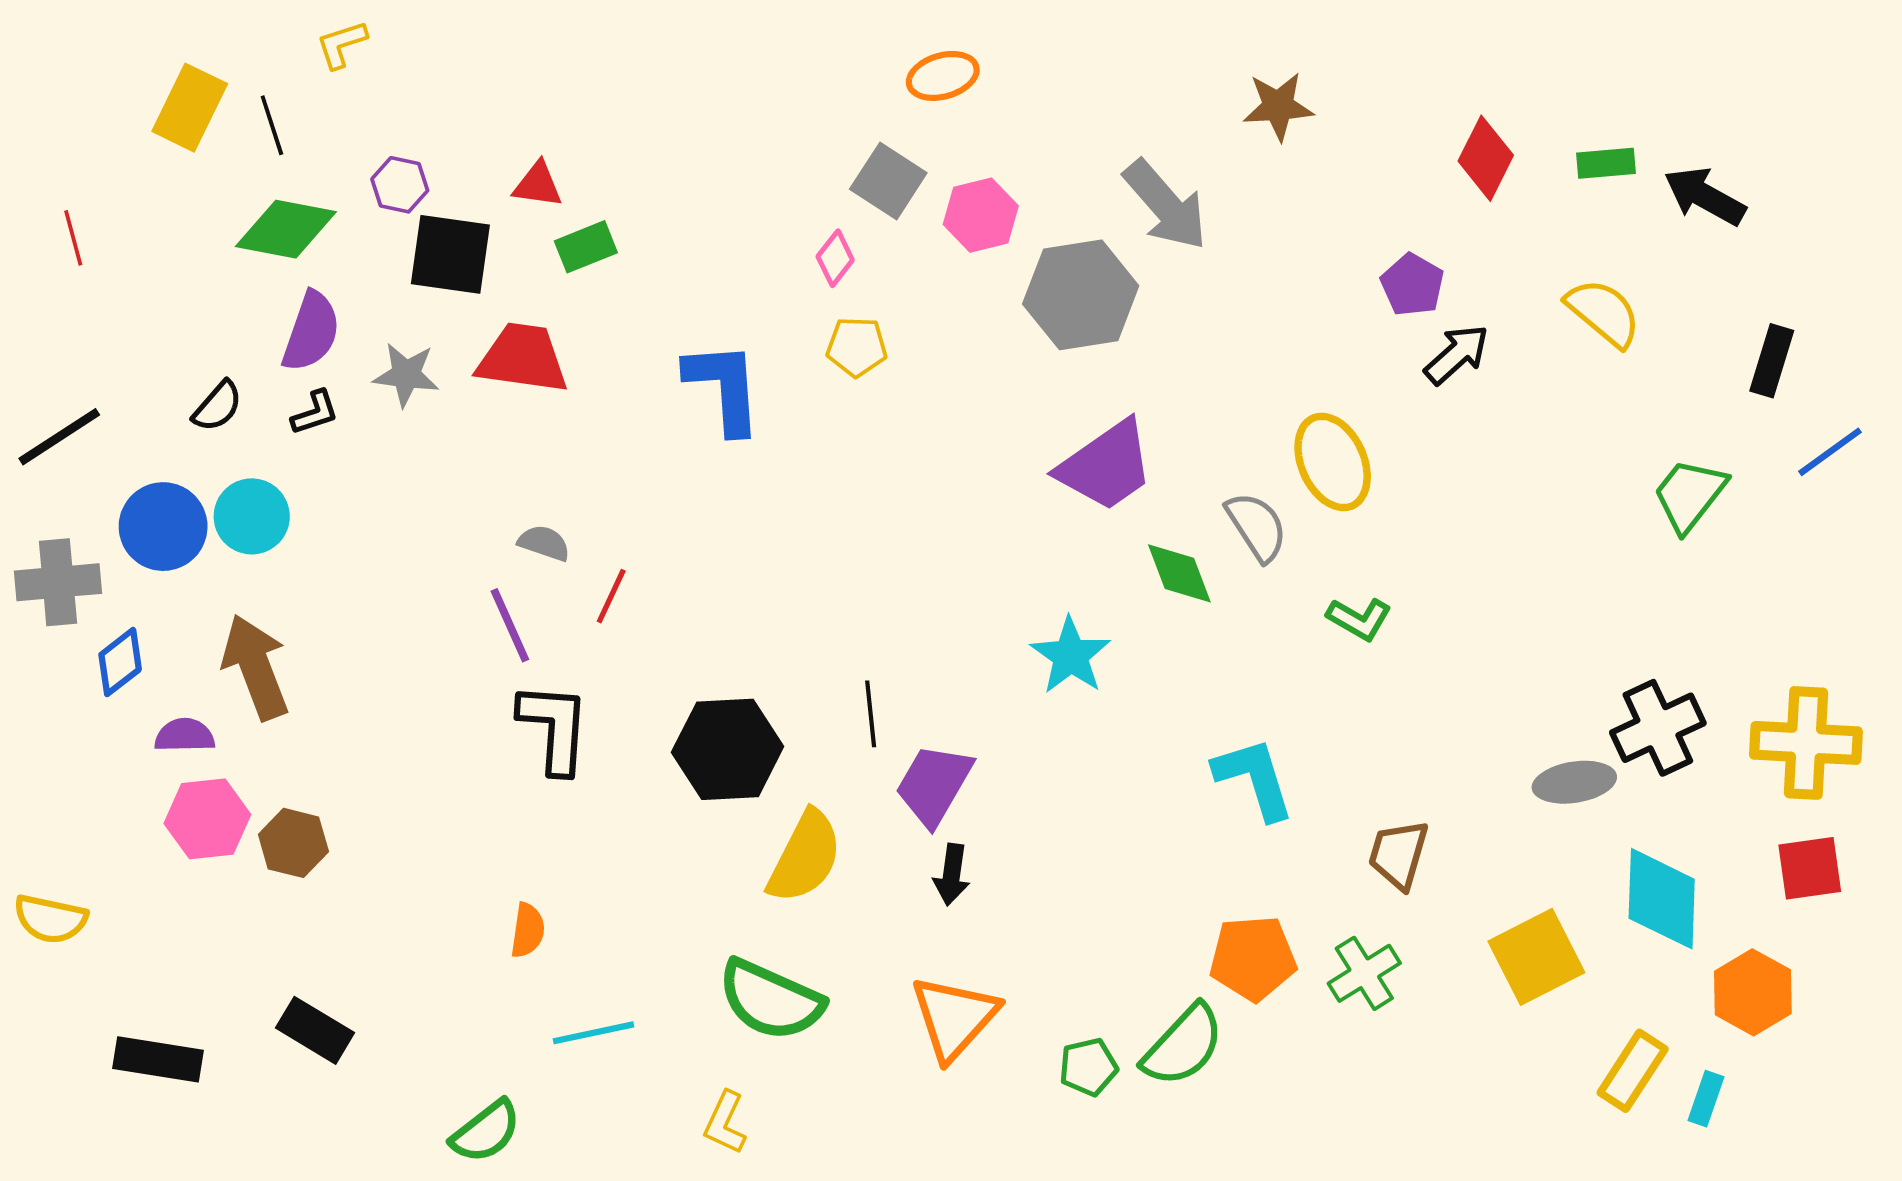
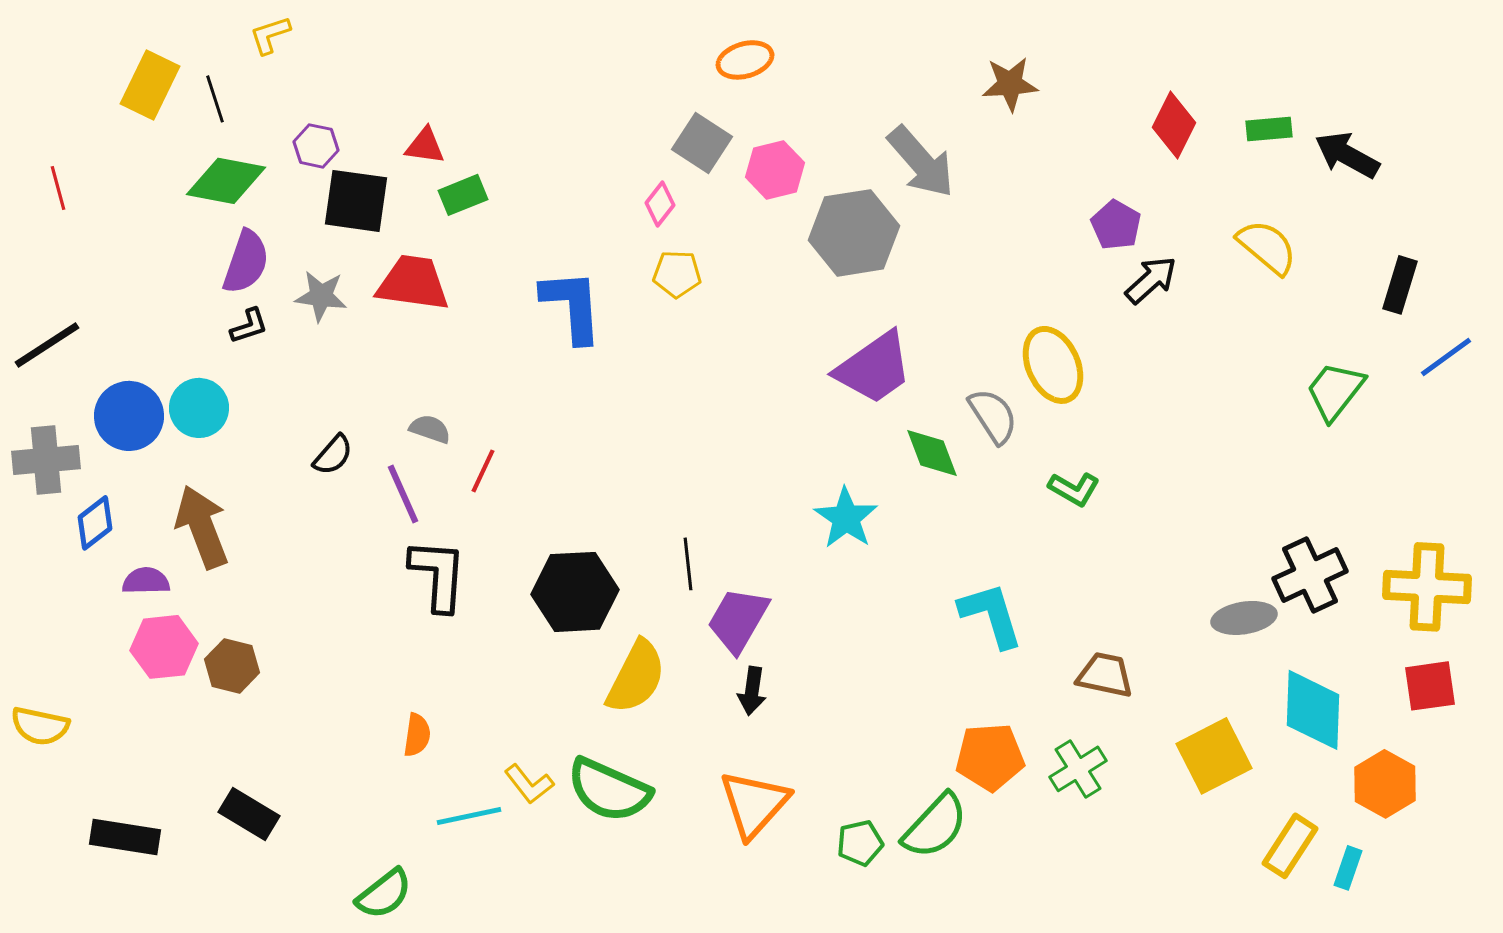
black semicircle: (218, 406) -> (333, 455), moved
brown trapezoid: (1398, 854) -> (1105, 675), turned 86
yellow L-shape: (725, 1123) -> (529, 784), moved, turned -63

